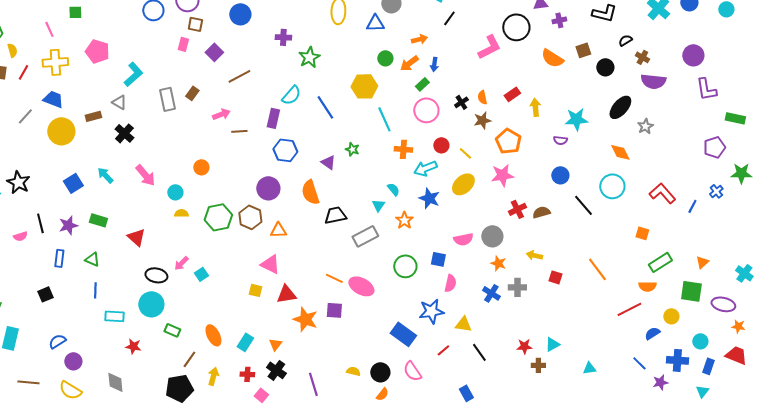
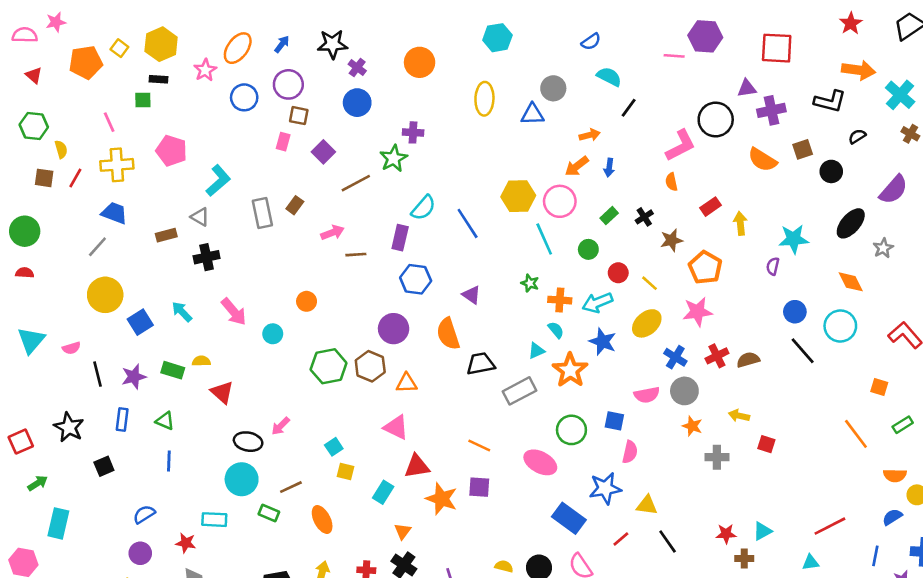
purple cross: (559, 20) -> (771, 110), size x1.5
green star: (309, 57) -> (394, 158), moved
brown cross: (642, 57) -> (910, 134), moved
green circle: (385, 58) -> (588, 249), moved
purple semicircle: (653, 81) -> (894, 190), turned -55
green rectangle: (422, 84) -> (609, 216), moved
orange semicircle: (482, 97) -> (671, 182), moved
pink circle: (426, 110) -> (560, 201), moved
gray line: (25, 116) -> (97, 247), moved
yellow circle: (61, 131) -> (105, 295), moved
black cross: (124, 133) -> (207, 257), turned 36
purple semicircle: (560, 140) -> (773, 266), turned 96
green star: (352, 149) -> (530, 283), moved
orange cross: (403, 149) -> (560, 300), moved
blue circle: (560, 175) -> (795, 312), moved
black star: (18, 182) -> (69, 427), moved
cyan triangle: (378, 205) -> (536, 351), turned 32
yellow semicircle: (181, 213) -> (201, 361), moved
orange star: (404, 220) -> (570, 370), size x1.5
pink semicircle: (20, 236) -> (71, 348), moved
green rectangle: (660, 262) -> (903, 425), size x0.7
orange line: (597, 269) -> (856, 434), moved
cyan square: (201, 274) -> (334, 447), moved
pink ellipse: (361, 286) -> (540, 462), moved
orange semicircle: (647, 286) -> (895, 475), moved
yellow square: (255, 290) -> (345, 471), moved
blue cross: (491, 293) -> (675, 357), moved
red line: (629, 309) -> (830, 526), moved
cyan rectangle: (114, 316) -> (214, 520), moved
blue semicircle: (57, 341) -> (144, 514), moved
cyan rectangle: (245, 342) -> (383, 492), moved
red star: (133, 346) -> (186, 543), moved
brown line: (189, 359) -> (291, 487), moved, turned 30
blue line: (639, 363) -> (875, 556), turned 56

